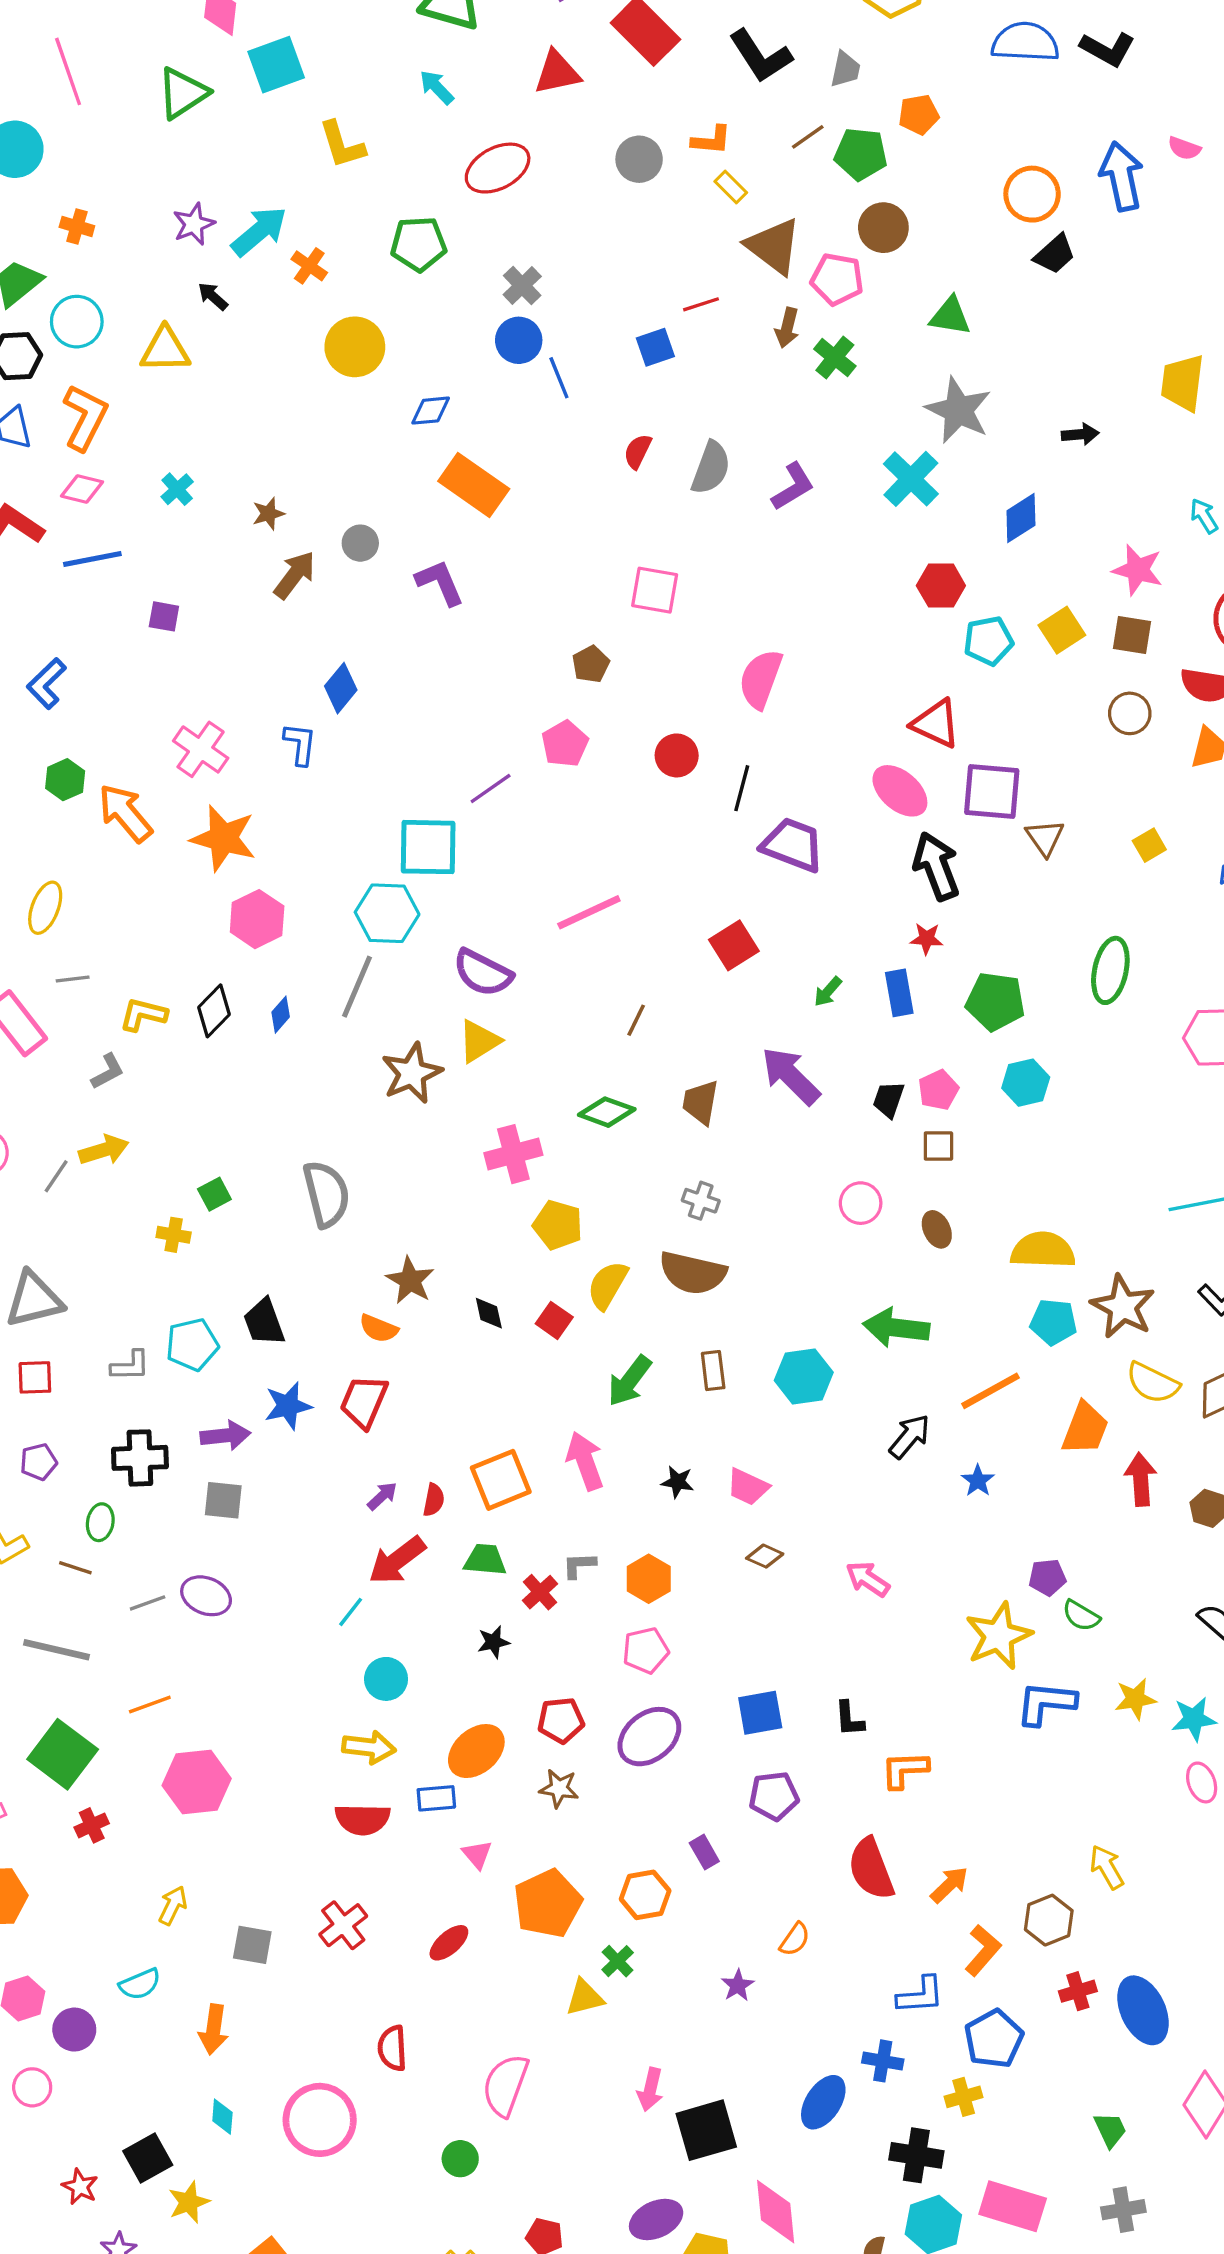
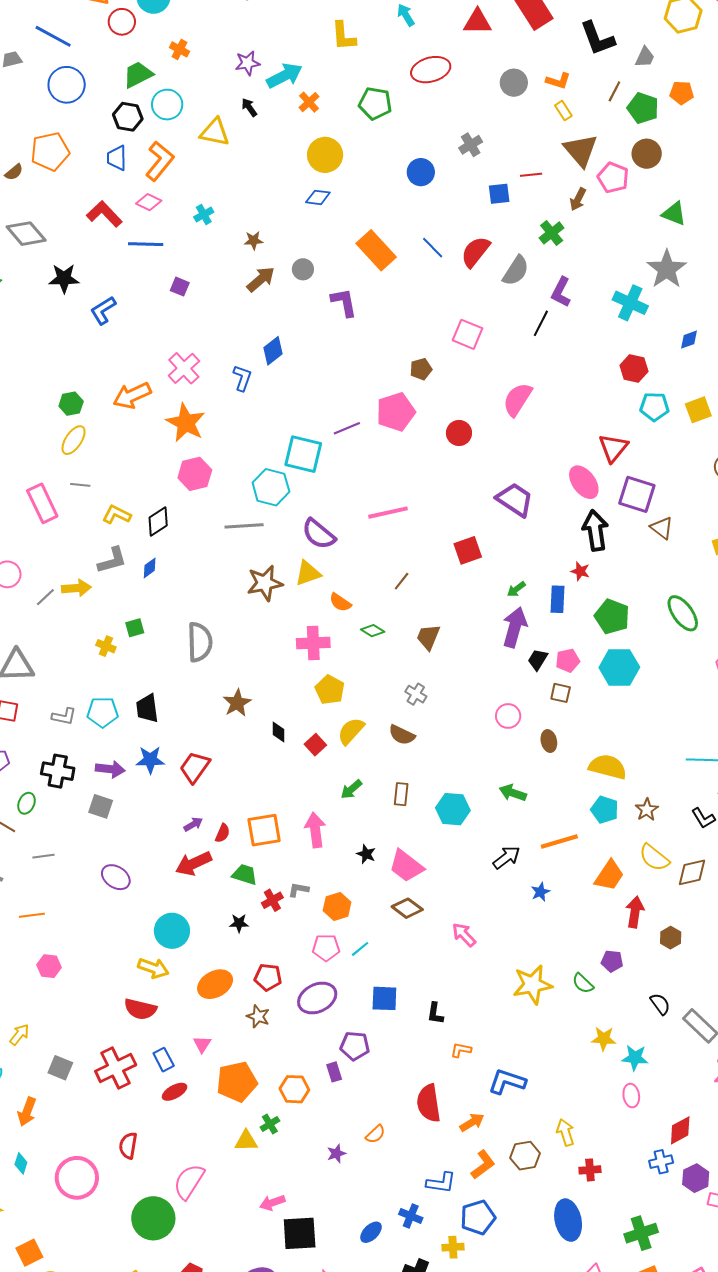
brown line: (808, 137) -> (614, 91), turned -40
gray cross: (522, 286) -> (471, 145), moved
green cross: (835, 358) -> (552, 233), moved
blue line: (559, 378) -> (433, 248), moved, turned -35
blue diamond: (431, 411) -> (318, 197), moved
red semicircle: (638, 451) -> (475, 252), size x1.6
cyan cross: (911, 479) -> (630, 303), turned -32
purple L-shape: (793, 487) -> (561, 292), turned 136
blue diamond: (1021, 518) -> (689, 340), size x0.7
red triangle: (936, 724) -> (613, 448), turned 32
pink pentagon: (565, 744) -> (396, 412), size x1.4
green hexagon: (65, 780) -> (71, 404), moved
black line: (742, 788) -> (541, 323), moved
orange arrow: (125, 813) -> (132, 395), turned -87
brown triangle: (1045, 838) -> (662, 528), turned -30
green ellipse: (1110, 970) -> (683, 613), turned -60
gray line: (357, 987) -> (244, 526), turned 51
blue diamond: (281, 1015) -> (150, 568), moved
gray L-shape: (108, 1071) -> (112, 560), moved, size x1.4
purple arrow: (791, 1076) -> (515, 627), moved, turned 48
cyan hexagon: (1026, 1083) -> (619, 667), size x1.4
green diamond: (607, 1112) -> (373, 631), size x0.7
brown semicircle: (693, 1273) -> (402, 735), size x0.7
brown star: (1123, 1307) -> (647, 810), size x0.6
orange semicircle: (379, 1328) -> (340, 602), moved
green arrow: (896, 1328) -> (513, 793), size x0.7
green arrow: (629, 1381) -> (351, 789), size x0.7
pink trapezoid: (748, 1487) -> (406, 866), size x1.4
brown diamond: (765, 1556) -> (407, 908), size x1.4
purple pentagon: (1047, 1577) -> (612, 961), moved
purple ellipse: (206, 1596) -> (116, 877), moved
cyan line: (351, 1612) -> (360, 949), moved
cyan circle: (386, 1679) -> (172, 931), size x1.4
blue L-shape: (1046, 1703) -> (507, 1082), moved
orange L-shape: (905, 1770) -> (461, 1050), size x0.7
pink hexagon: (197, 1782) -> (49, 966), size x0.6
purple pentagon: (774, 1796) -> (355, 1046), moved
blue rectangle: (436, 1798) -> (164, 1060), moved, turned 55
red cross: (343, 1925) -> (116, 1068), size x1.4
red cross: (1078, 1991) -> (590, 1170), moved
pink arrow: (650, 2090) -> (272, 1203), turned 45
blue ellipse: (823, 2102) -> (371, 1232), size x0.7
green circle: (460, 2159) -> (153, 1218), size x2.0

